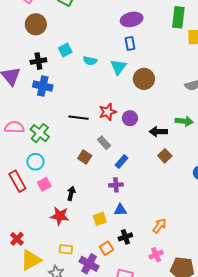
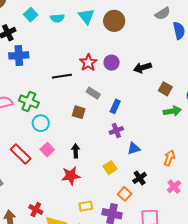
green arrow: (184, 121) -> (172, 111), moved
brown square: (165, 156) -> (165, 89), moved
cyan circle: (35, 162) -> (41, 123), moved
blue triangle: (120, 210) -> (134, 148), moved

